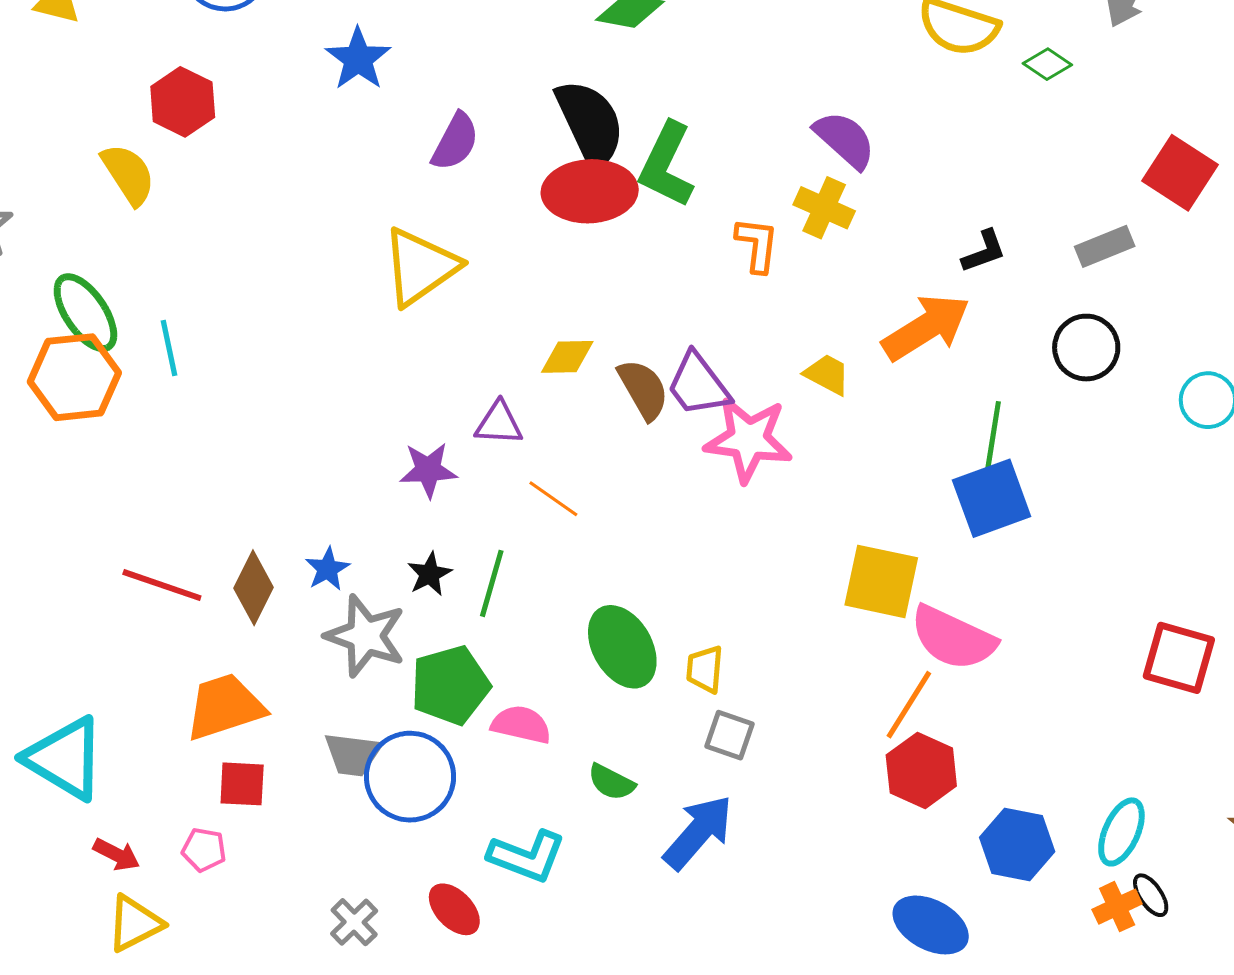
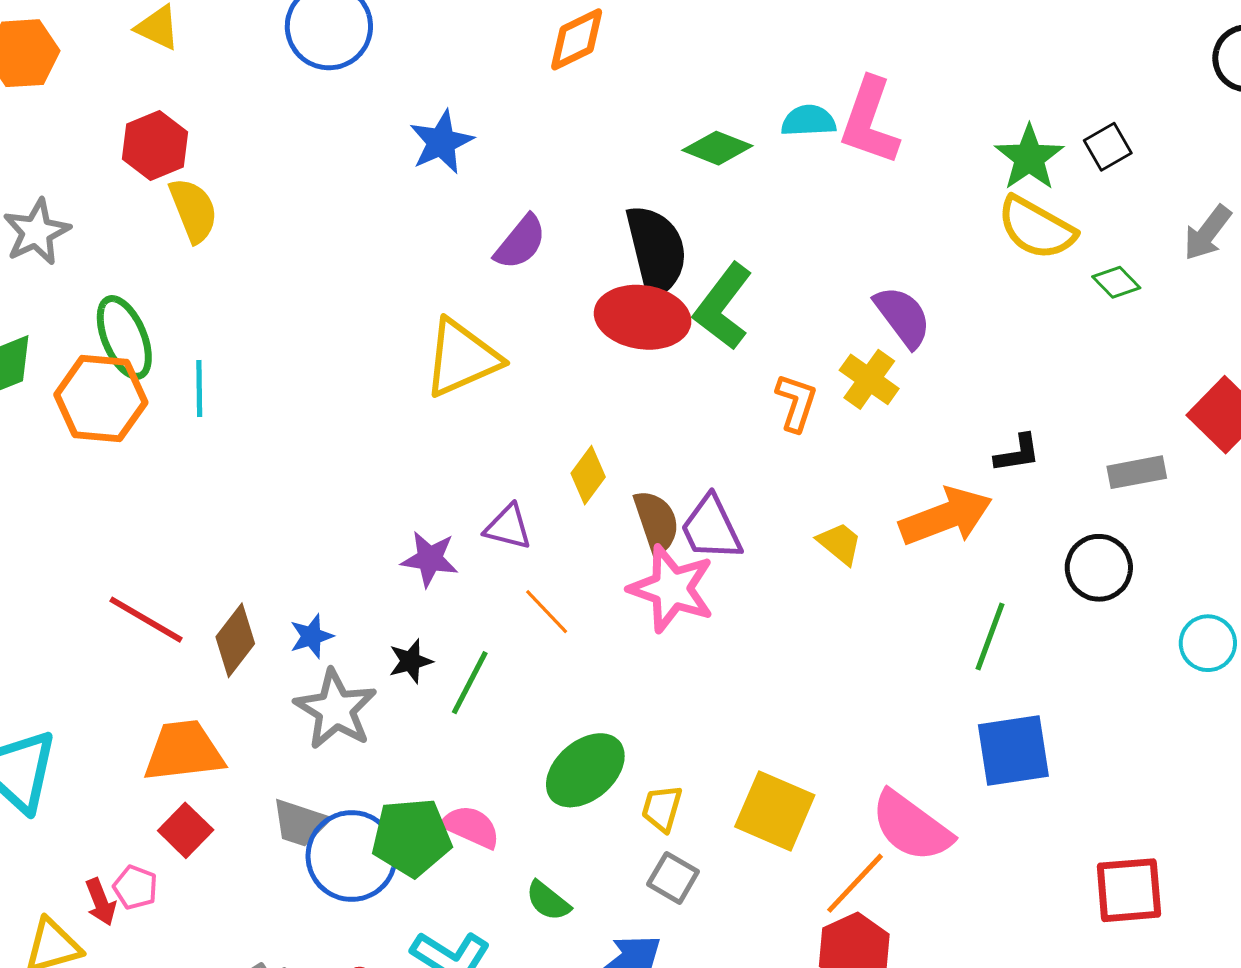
red hexagon: (183, 102) -> (155, 146), moved
yellow diamond: (567, 357) -> (588, 475), turned -64
pink star: (748, 439) -> (672, 589), moved
blue square: (992, 498) -> (1013, 750), moved
yellow square: (881, 581) -> (775, 811), moved
green ellipse: (622, 647) -> (585, 770), turned 68
red square: (1179, 658) -> (1129, 890), turned -32
green pentagon: (450, 685) -> (411, 837), moved
red square: (242, 784) -> (186, 830), turned 30
red arrow: (117, 854) -> (101, 902), moved, turned 30

